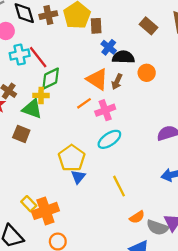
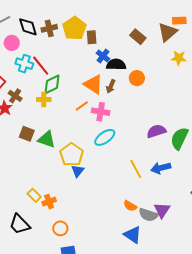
cyan cross: (20, 55) -> (24, 64), turned 30
green triangle: (32, 109) -> (47, 139), moved
pink cross: (105, 110) -> (101, 112), turned 30
yellow line: (119, 186) -> (136, 169), moved
orange cross: (45, 211) -> (49, 202), size x0.6
orange semicircle: (137, 217) -> (130, 206), turned 64

